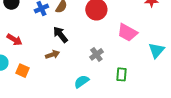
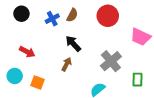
gray cross: (96, 54) -> (111, 61), size x1.5
brown arrow: (52, 55) -> (67, 64), turned -40

